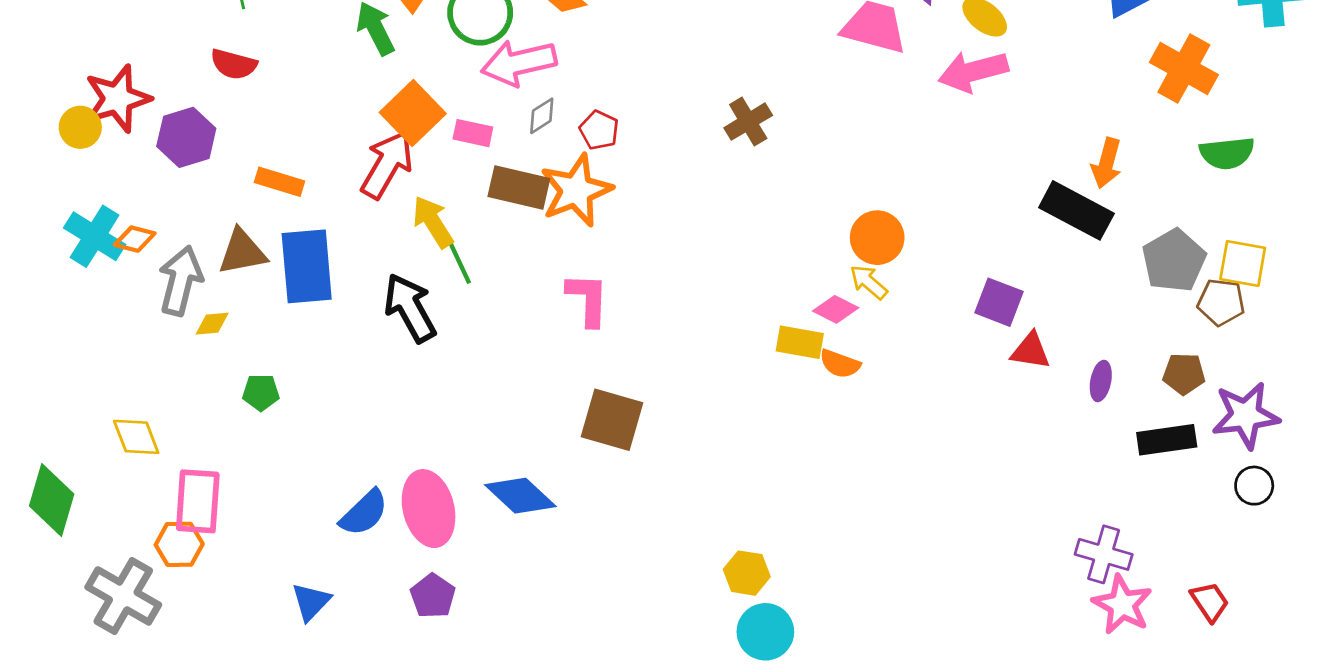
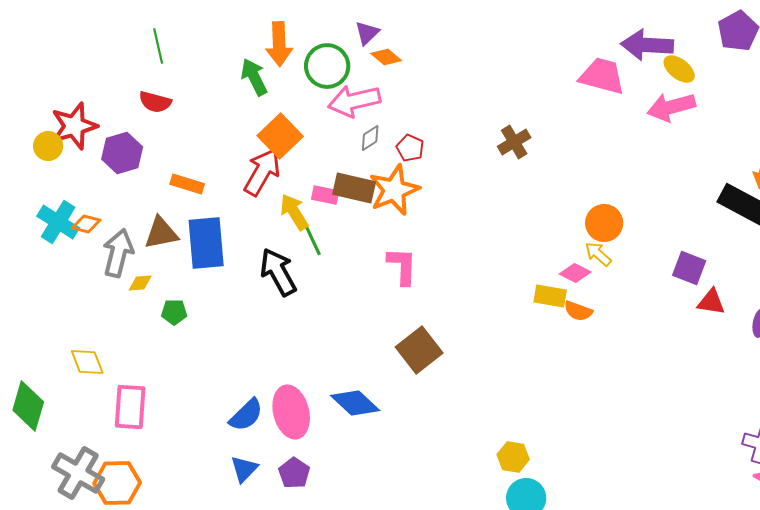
pink rectangle: (473, 133) -> (325, 195), moved
green pentagon: (261, 392) -> (174, 312), moved
brown square: (612, 420) -> (419, 350), turned 36
orange hexagon: (179, 544) -> (117, 483), moved, size x1.4
blue triangle: (311, 602) -> (244, 469), moved

